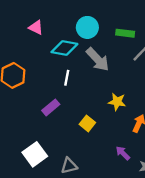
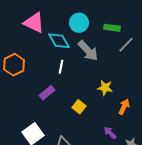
pink triangle: (36, 27) -> (34, 23), size x1.6
cyan diamond: (64, 48) -> (59, 41), turned 50

